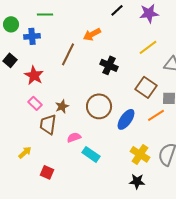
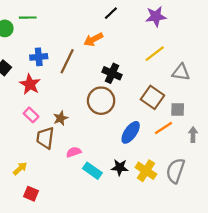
black line: (117, 10) -> (111, 13), moved
green line: (45, 14) -> (28, 18), moved
blue cross: (32, 36) -> (39, 57), moved
brown circle: (99, 106) -> (101, 101), moved
red square: (47, 172) -> (31, 194), moved
black star: (137, 181) -> (120, 167), moved

